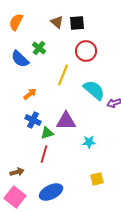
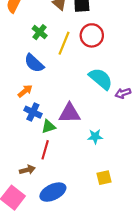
blue semicircle: (20, 59) -> (34, 63), moved
yellow line: (63, 75) -> (64, 43), moved
orange arrow: (30, 94) -> (25, 91), moved
brown arrow: (17, 172) -> (27, 170), moved

